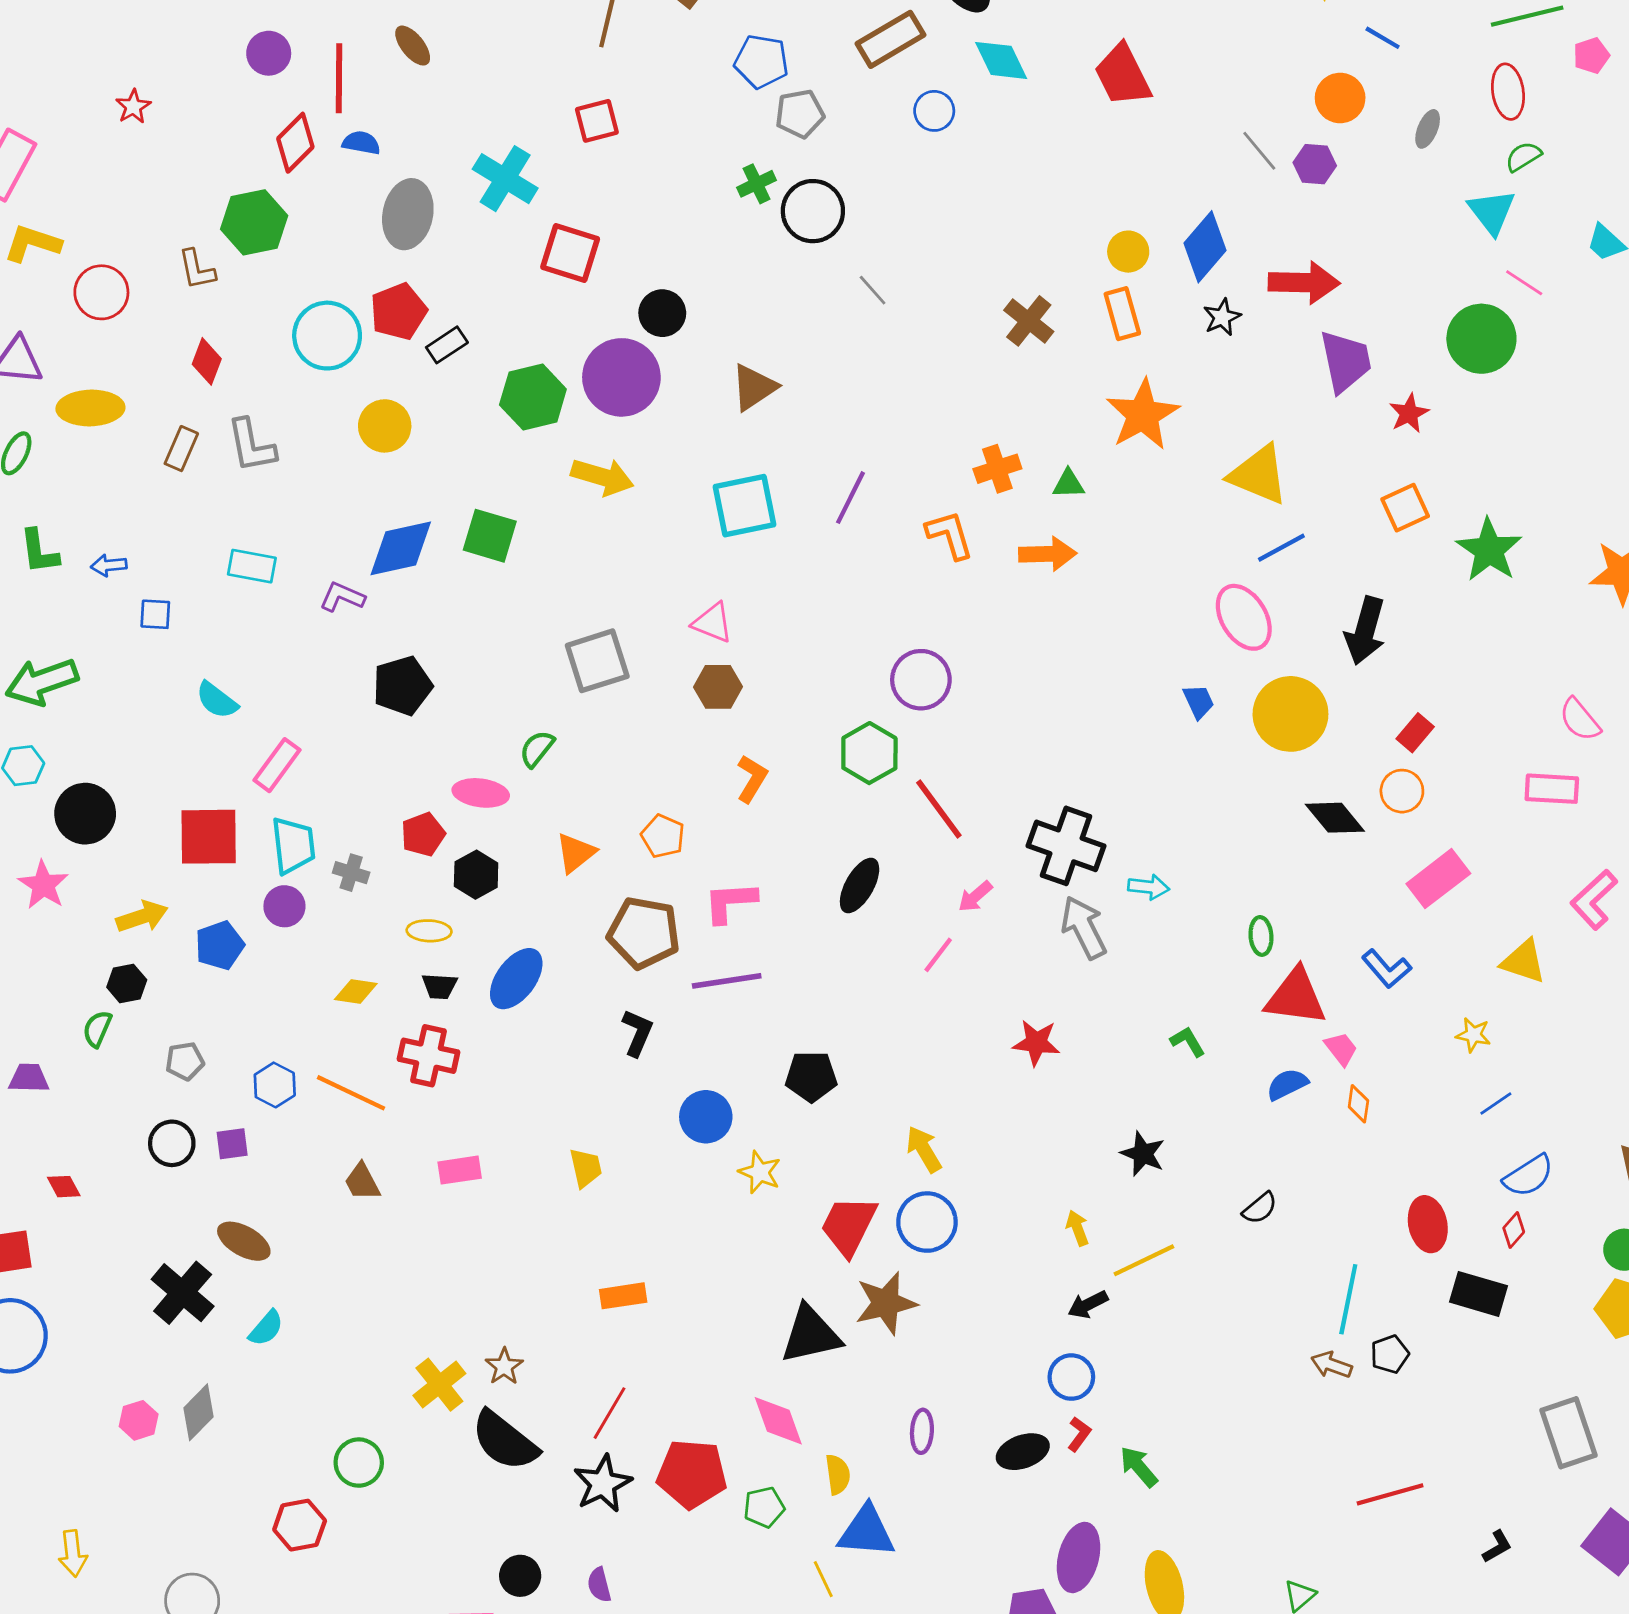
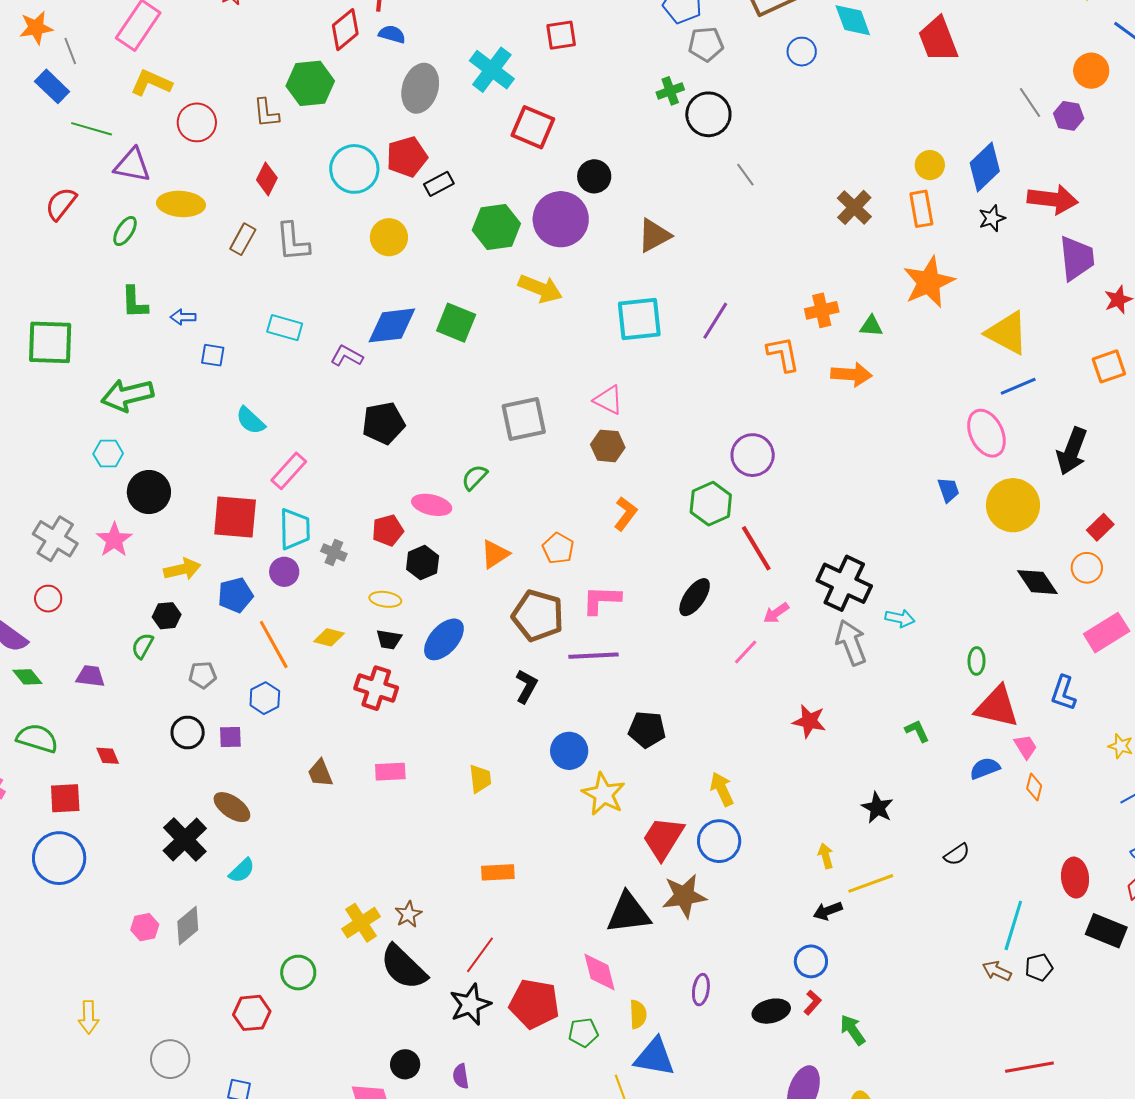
blue L-shape: (1386, 969) -> (1063, 693), turned 54
orange line: (351, 1093) -> (274, 644), moved, turned 30
yellow star: (760, 1172) -> (604, 794), size x1.4

